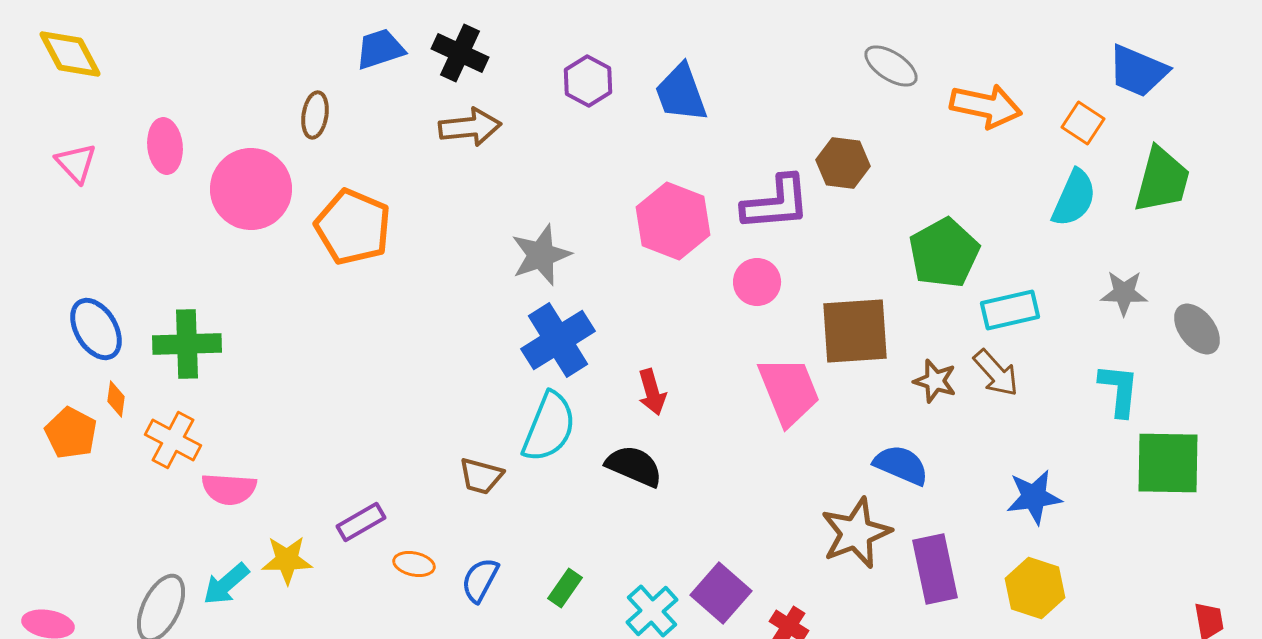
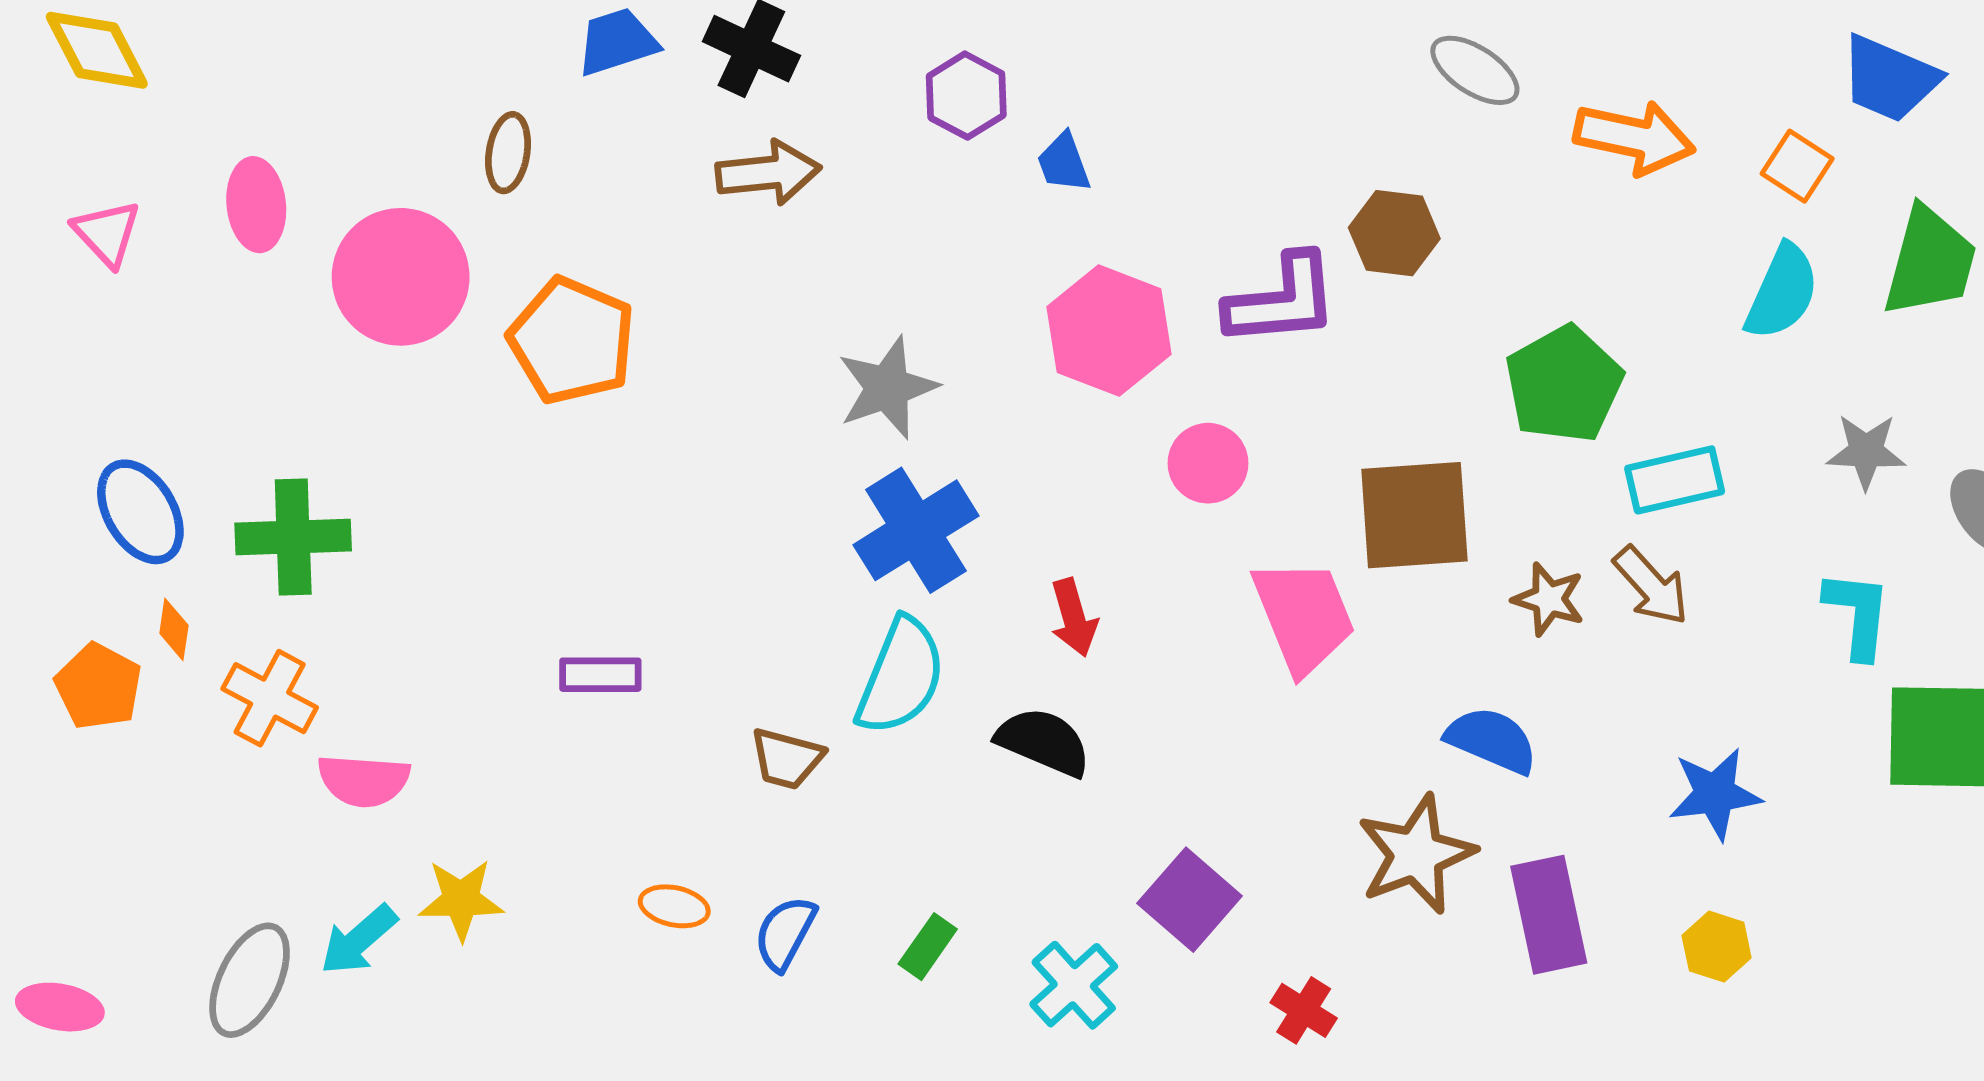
blue trapezoid: (681, 93) -> (1064, 163), moved, size x0.6
pink circle: (757, 282) -> (1208, 463), moved
purple rectangle: (361, 522) -> (600, 675), moved, turned 30
yellow hexagon: (1035, 588) -> (1717, 947), size x0.7
purple square: (721, 593) -> (1190, 900), moved

